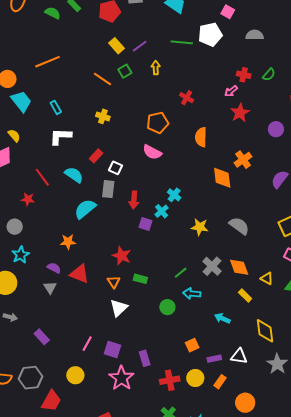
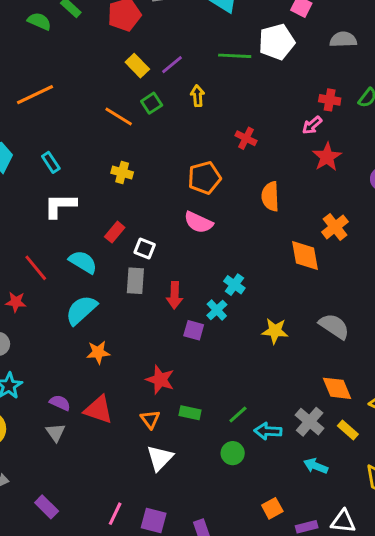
cyan semicircle: (85, 209) -> (81, 310), moved
orange star: (68, 242) -> (98, 352), moved
gray cross: (212, 266) -> (310, 422), moved
green line: (181, 273) -> (238, 415), moved

